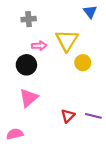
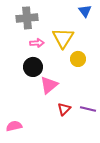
gray cross: (29, 19) -> (27, 18), size x1.5
black circle: (26, 65) -> (33, 67), moved
pink triangle: (29, 98) -> (49, 85), moved

